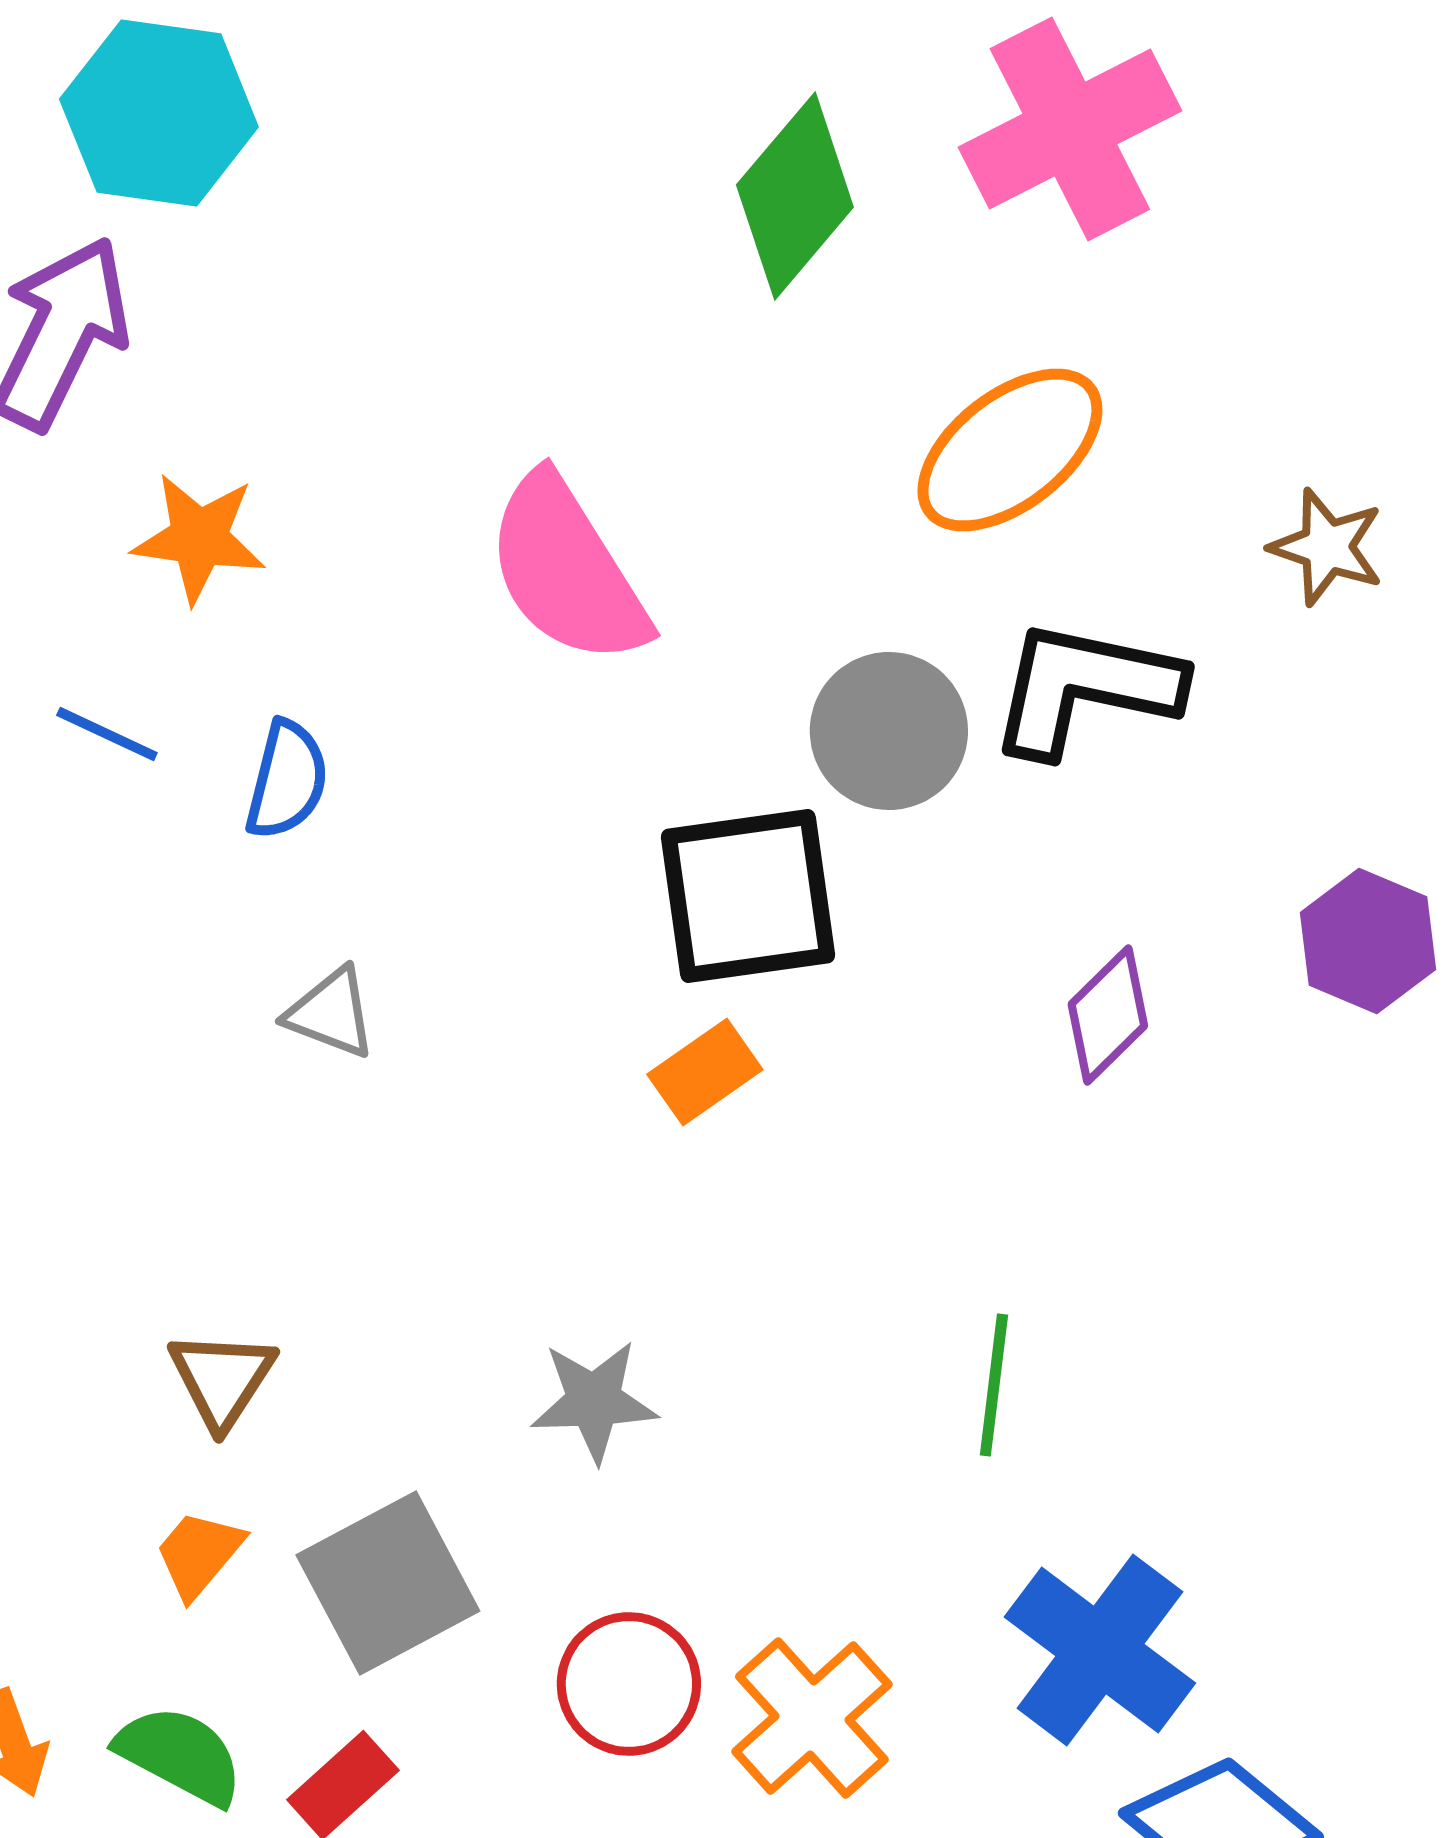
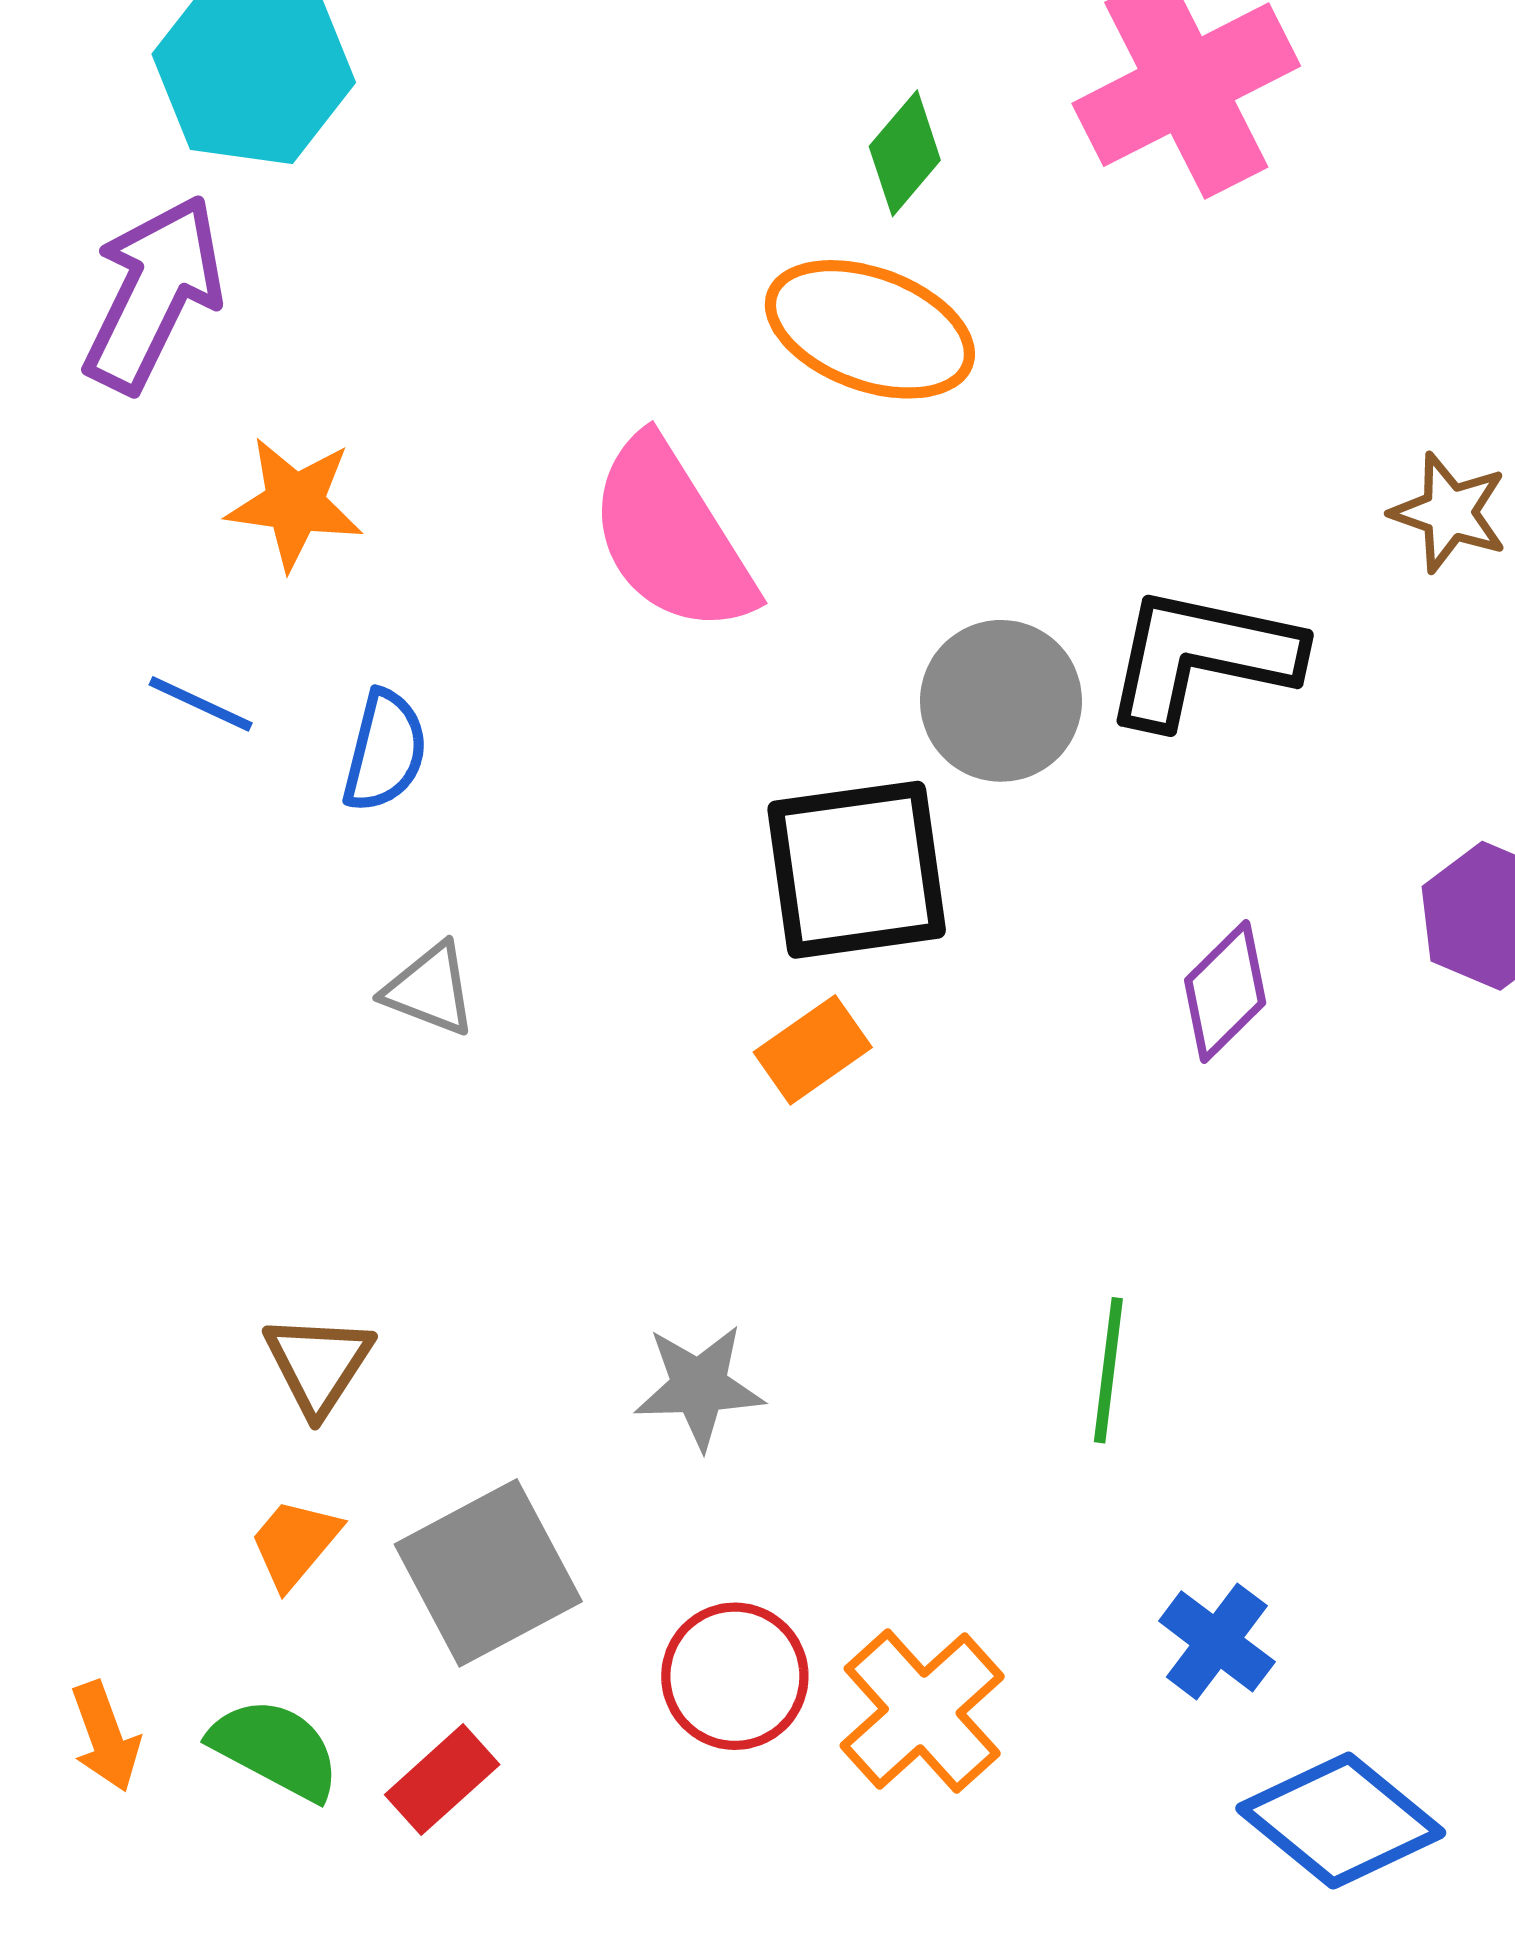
green diamond: (795, 196) -> (905, 153), size x0.6
orange ellipse: (1010, 450) -> (870, 329), moved, turned 58
blue cross: (1100, 1650) -> (1217, 1641), size x0.6

